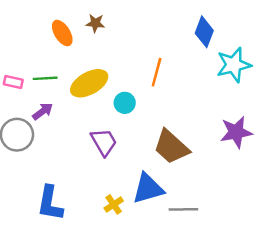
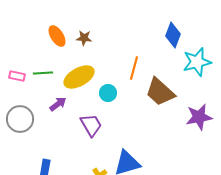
brown star: (95, 23) -> (84, 38), moved
purple arrow: (43, 111) -> (58, 104), moved
brown trapezoid: (171, 147) -> (160, 92), moved

